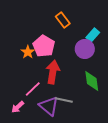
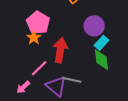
cyan rectangle: (93, 35) -> (102, 43), moved
pink pentagon: (44, 46) -> (38, 23), moved
orange star: (28, 52) -> (34, 38), moved

